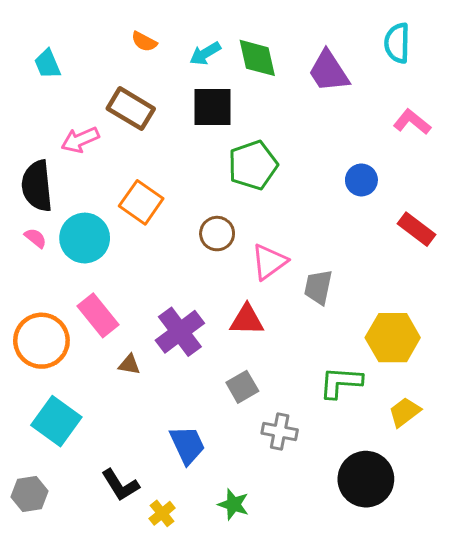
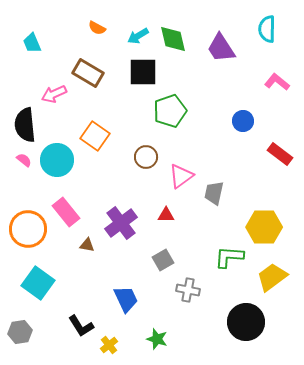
red triangle: (247, 320) -> (166, 215), size x0.7
yellow trapezoid: (405, 412) -> (272, 277), size x1.4

